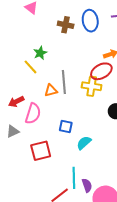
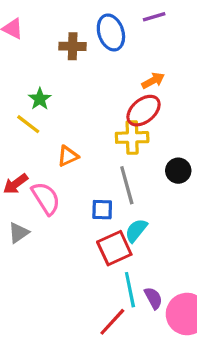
gray line: (64, 82) -> (127, 185), moved
pink semicircle: (33, 114) -> (46, 198), turned -40
red square: (41, 151) -> (114, 248), moved

